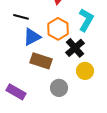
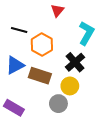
orange hexagon: (58, 29) -> (42, 45), moved
blue triangle: (32, 37) -> (15, 65), moved
yellow circle: (85, 71) -> (70, 86), moved

